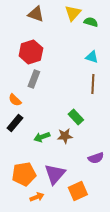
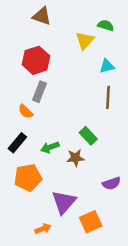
yellow triangle: (73, 13) -> (85, 41), moved
cyan triangle: (92, 57) -> (107, 66), turned -32
orange semicircle: (15, 100) -> (26, 111), moved
green arrow: (42, 137) -> (50, 147), moved
orange pentagon: (24, 174) -> (28, 178), moved

